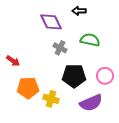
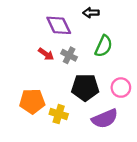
green semicircle: (90, 40) -> (104, 46), turned 102
red arrow: (13, 61) -> (46, 54), moved

